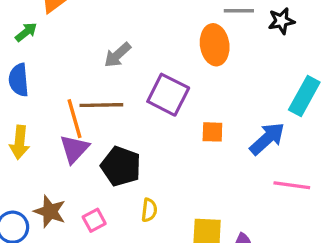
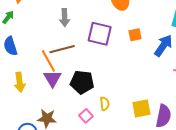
gray arrow: (118, 55) -> (65, 18), turned -36
orange square: (212, 132) -> (135, 35), moved
pink square: (94, 220) -> (86, 116), moved

